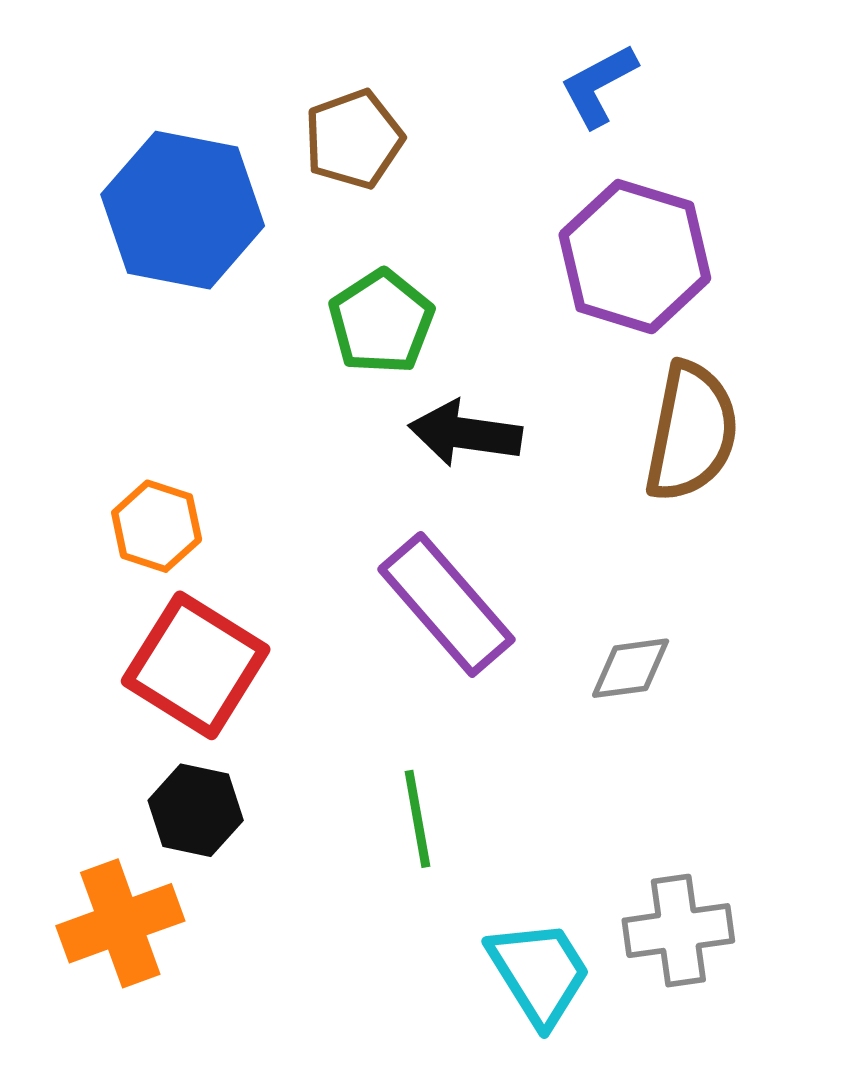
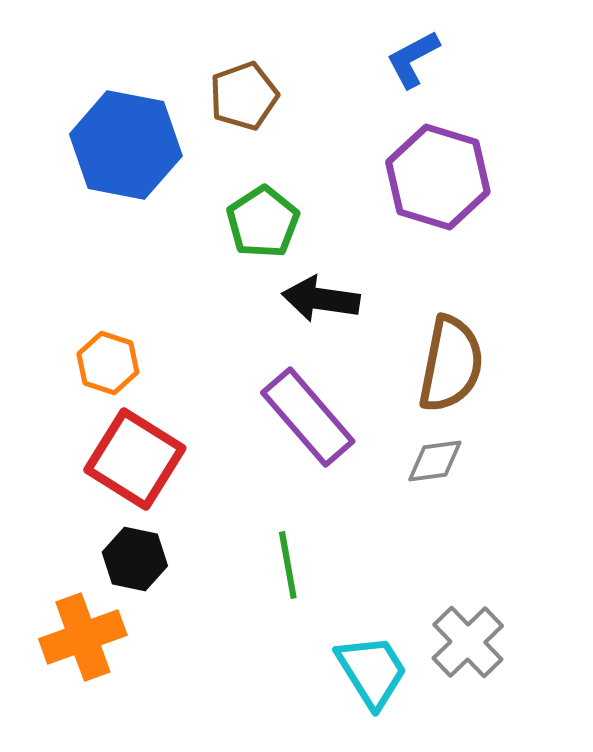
brown semicircle: (691, 432) -> (451, 364), moved
gray cross: (678, 931) -> (468, 642), turned -36

